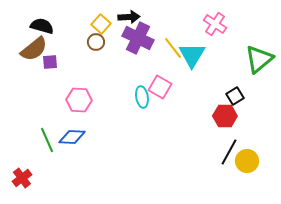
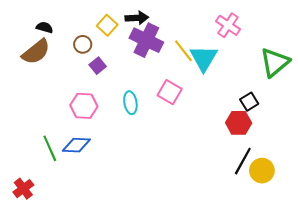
black semicircle: (42, 26) -> (45, 27), size x0.7
brown circle: (96, 42) -> (83, 44), moved
purple square: (50, 62) -> (98, 66), moved, turned -35
cyan ellipse: (142, 97) -> (130, 103), moved

